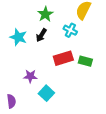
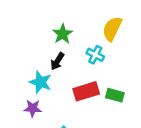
cyan star: (18, 37) -> (40, 82), moved
purple star: (30, 76) -> (33, 108), moved

